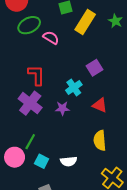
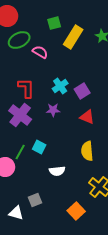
purple square: (95, 68) -> (82, 91), moved
cyan cross: (74, 88) -> (60, 86), moved
purple star: (62, 108) -> (53, 110), moved
cyan square: (42, 161) -> (39, 147), moved

